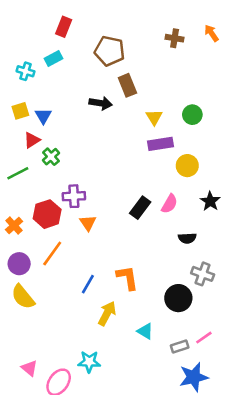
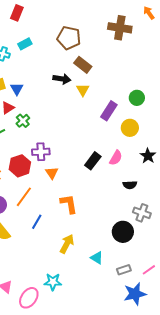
red rectangle: (64, 27) -> (17, 13), moved
orange arrow: (211, 33) -> (149, 13), moved
brown cross: (175, 38) -> (120, 28), size x1.6
brown rectangle: (127, 85) -> (83, 65), turned -30
green circle: (192, 115) -> (137, 98), moved
yellow triangle: (154, 117) -> (83, 90), moved
purple rectangle: (161, 144) -> (109, 111), turned -48
orange L-shape: (127, 278) -> (69, 204), moved
blue line: (88, 284) -> (37, 222), moved
pink line: (204, 338) -> (149, 270), moved

